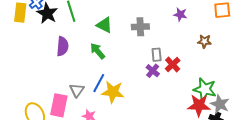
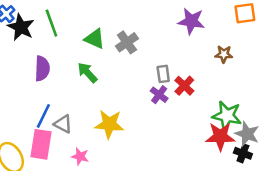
purple star: (180, 14) -> (191, 21), size x1.5
gray cross: (140, 27) -> (127, 42), moved, turned -30
blue line: (99, 83) -> (43, 116), moved
gray triangle: (77, 90) -> (63, 124), turned -35

